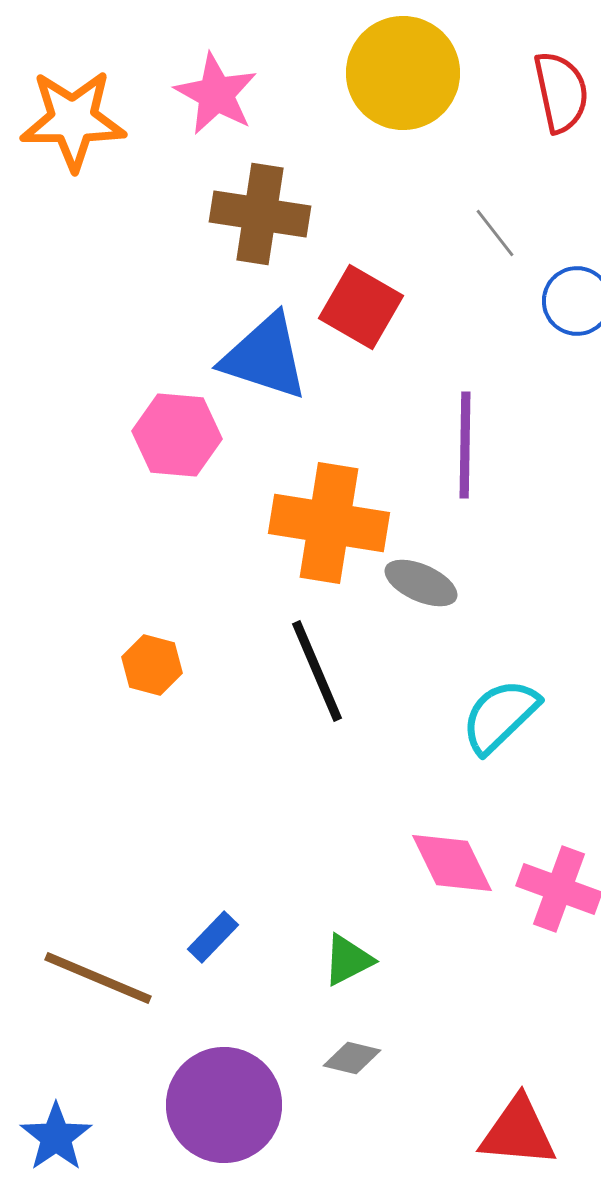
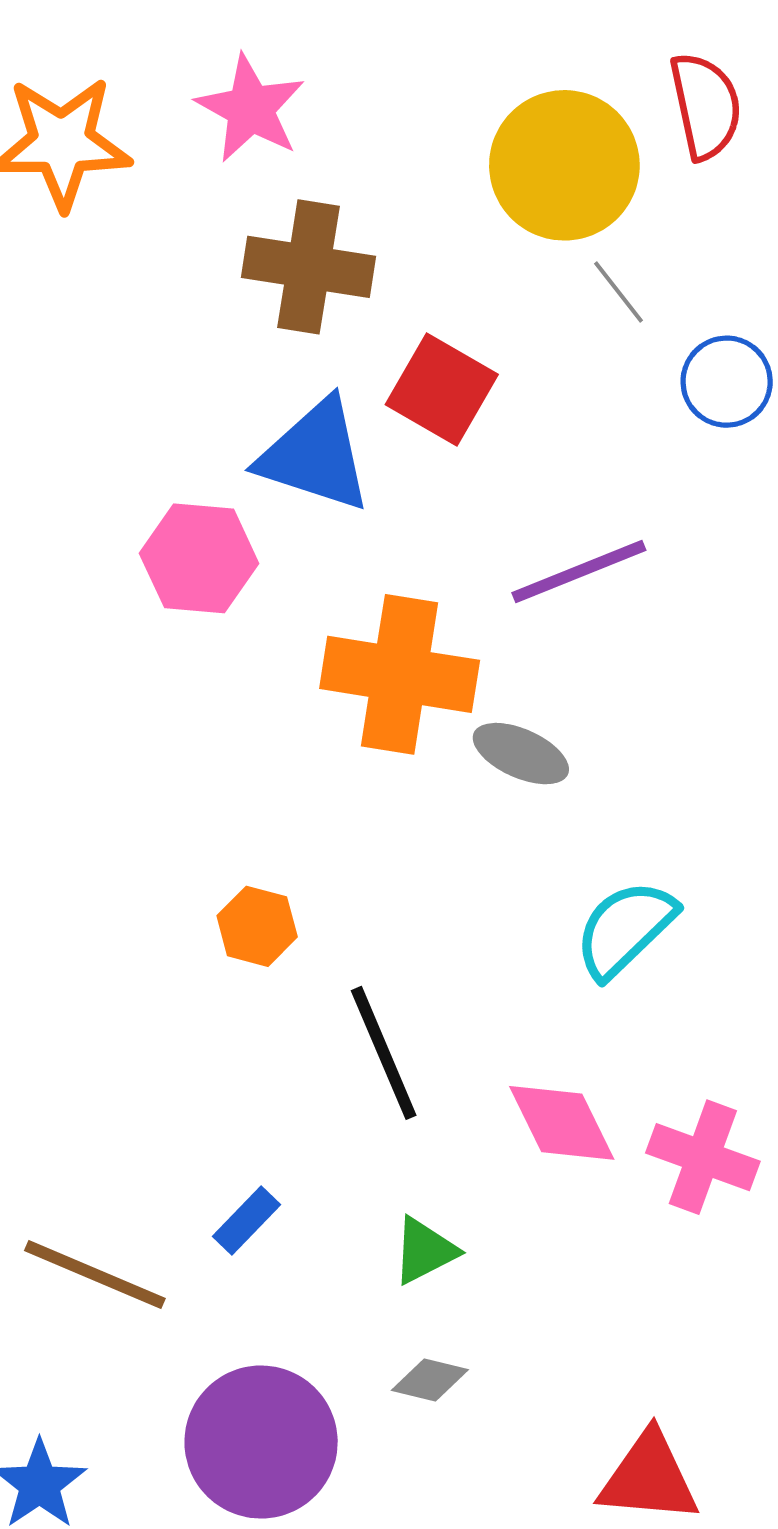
yellow circle: (403, 73) -> (564, 165), moved
purple line: (465, 445) -> (579, 572), turned 67
orange hexagon: (152, 665) -> (257, 926), moved
black line: (317, 671) -> (384, 1053), moved

